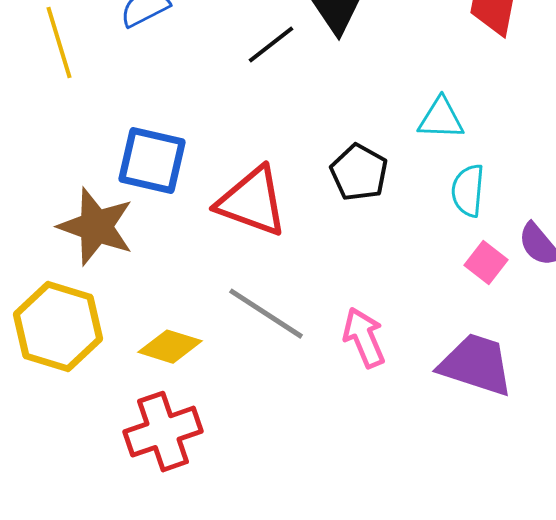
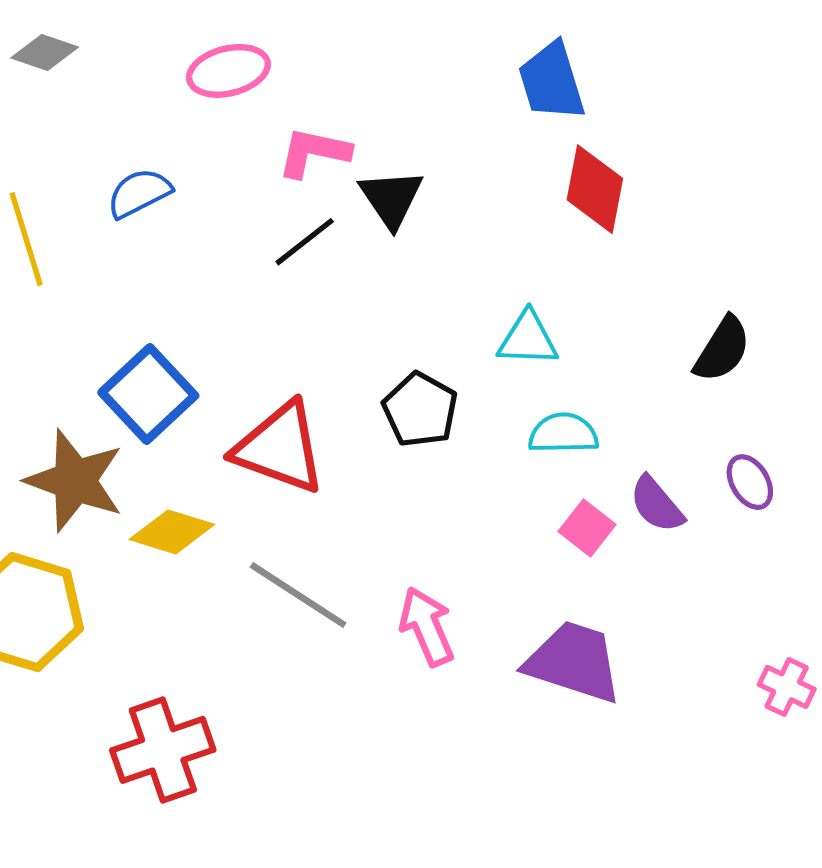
blue square: (152, 161) -> (148, 394), turned 34
cyan semicircle: (468, 191) -> (563, 433), turned 84
yellow diamond: (170, 347) -> (172, 532), moved

